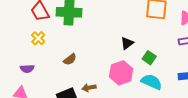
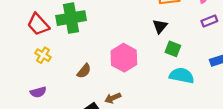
black triangle: (127, 43) -> (160, 26), moved
pink hexagon: (121, 73) -> (124, 58), moved

